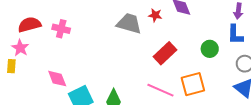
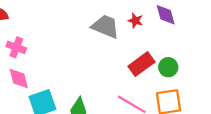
pink cross: (61, 29) -> (16, 47), moved
green circle: (210, 49) -> (168, 67), moved

